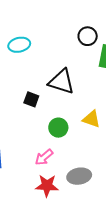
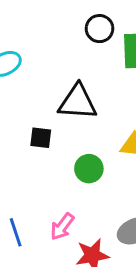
pink arrow: (44, 157) -> (62, 227), moved

